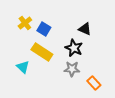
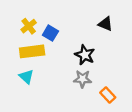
black triangle: (85, 29) -> (105, 24), moved
yellow rectangle: (42, 52) -> (32, 51), moved, turned -40

